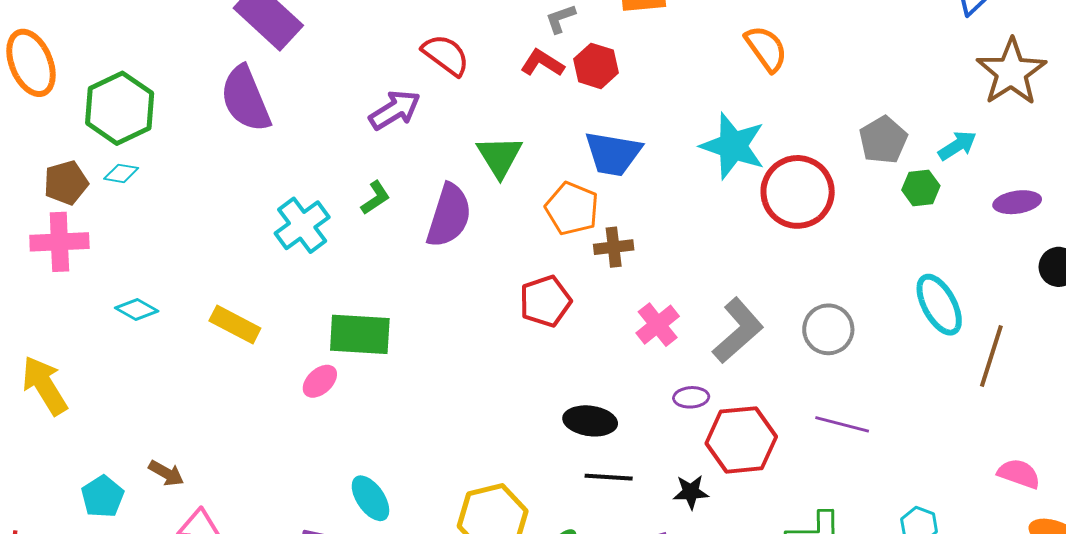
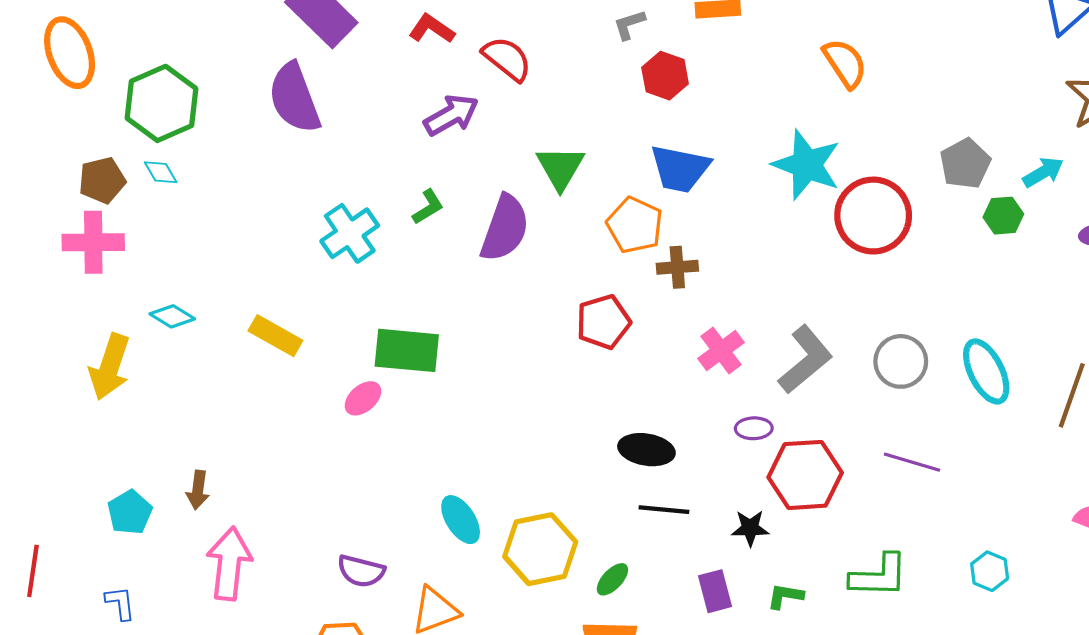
red L-shape: (542, 63) -> (432, 29), moved
cyan diamond: (121, 173) -> (161, 172), turned 48
cyan ellipse: (939, 305) -> (986, 371), moved
yellow arrow: (45, 385) -> (110, 367), moved, turned -132
brown arrow: (166, 473) -> (198, 490), turned 66
cyan ellipse: (370, 498) -> (461, 520), moved

